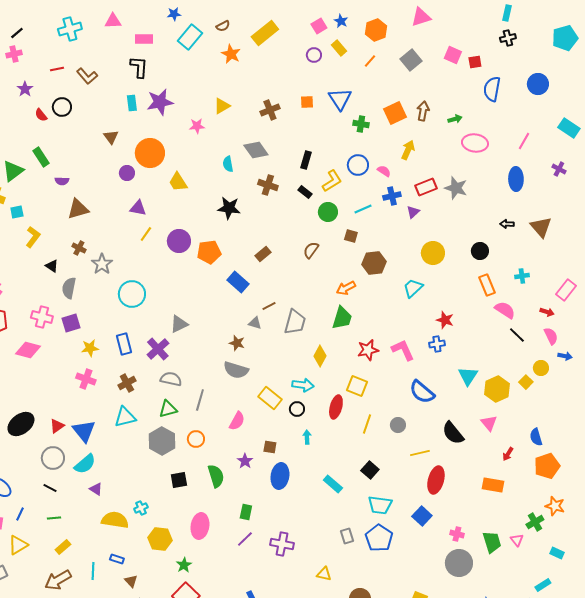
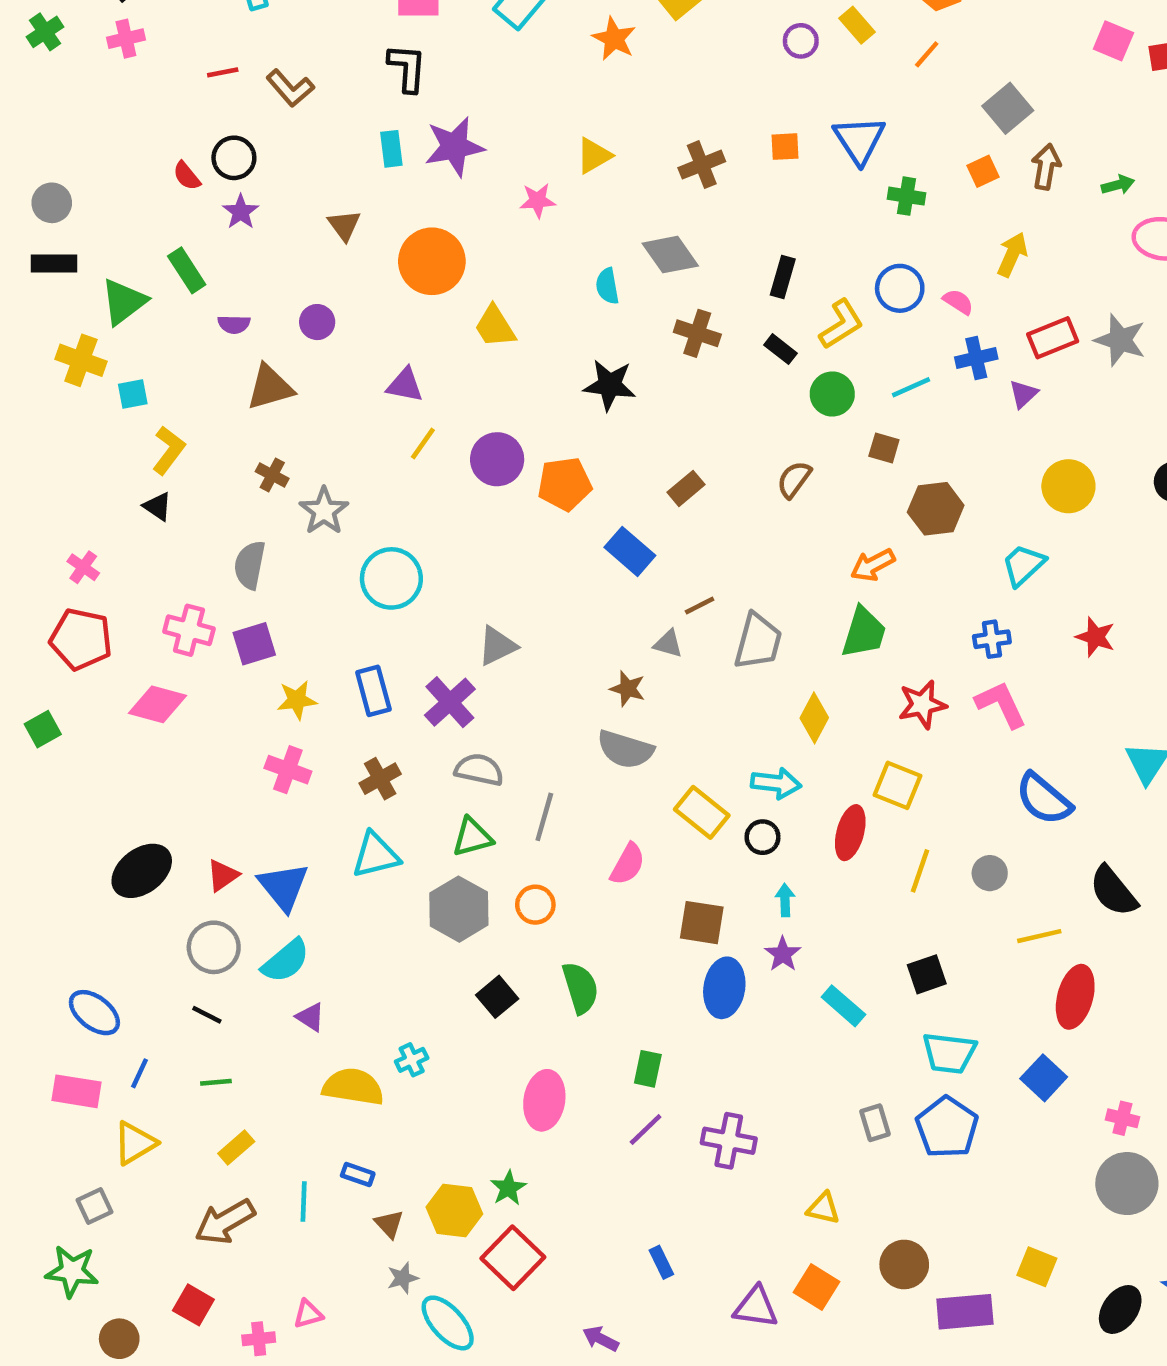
gray square: (411, 60) -> (1008, 108), moved
purple star: (25, 89) -> (241, 212), moved
orange square: (395, 113) -> (983, 171), size x0.6
purple circle: (127, 173) -> (317, 322), moved
black triangle: (52, 266) -> (157, 506), moved
blue cross: (437, 344) -> (992, 639), moved
brown square: (270, 447) -> (702, 923), size x1.5
purple star: (245, 461) -> (783, 954), moved
black square: (370, 470) -> (927, 974), turned 30
black square: (179, 480) -> (497, 997), turned -30
yellow hexagon: (160, 539) -> (454, 1211), moved

